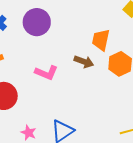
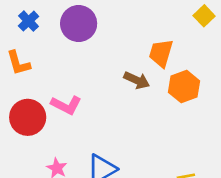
pink L-shape: (46, 73) -> (66, 105), moved

